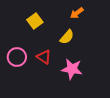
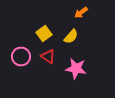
yellow square: (35, 21) -> (44, 34), moved

